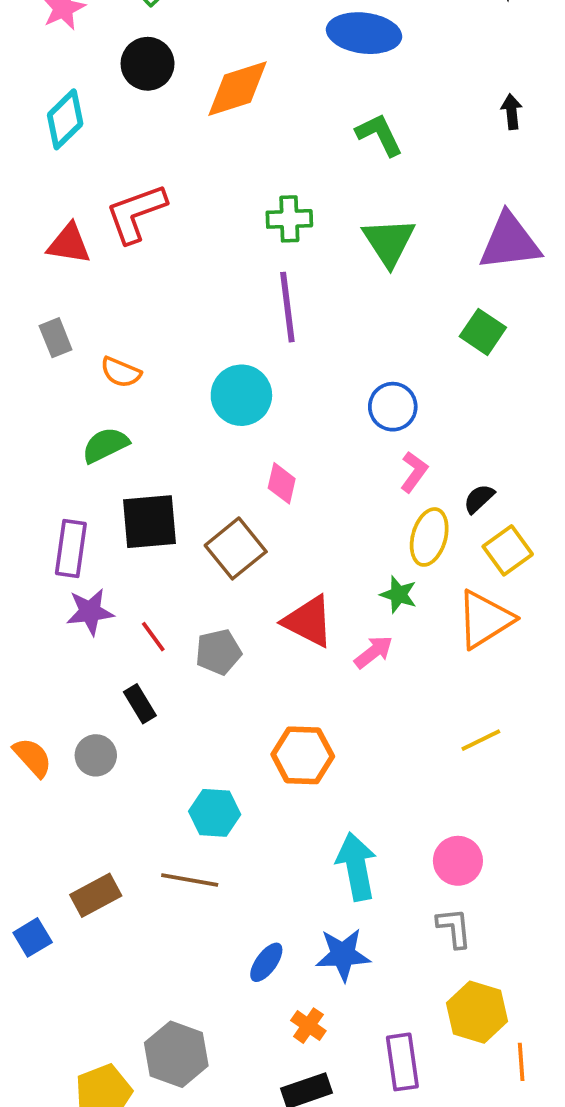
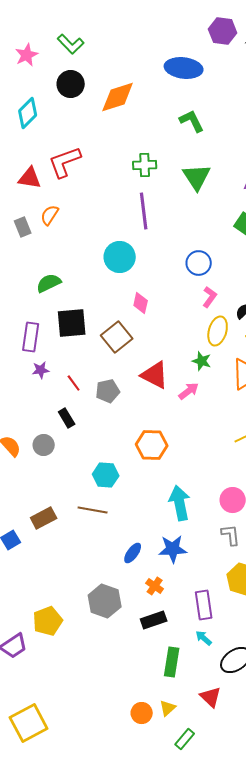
orange semicircle: (121, 372) -> (50, 215), moved, turned 100
purple star: (90, 612) -> (41, 370), size x0.7
gray hexagon: (176, 1054) -> (105, 601), moved

